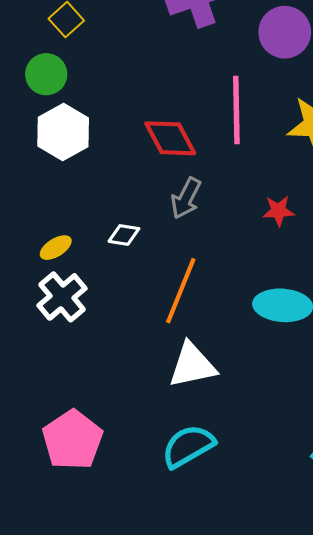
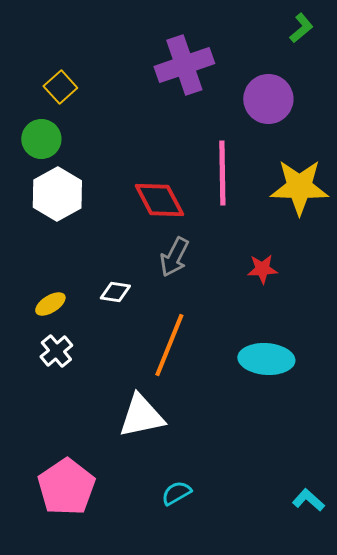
white cross: (62, 297) -> (56, 351), size x0.7
white triangle: (192, 365) -> (141, 416), moved
cyan semicircle: (188, 446) -> (176, 493), size x0.6

